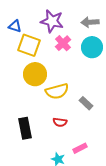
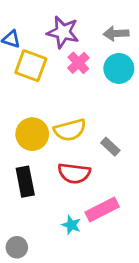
yellow circle: (35, 74) -> (32, 134), moved
red semicircle: (60, 122) -> (74, 173), size x1.6
pink rectangle: (80, 148) -> (102, 210), size x1.6

